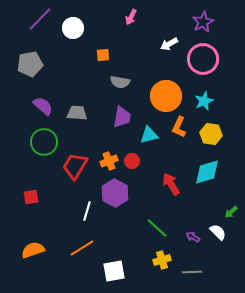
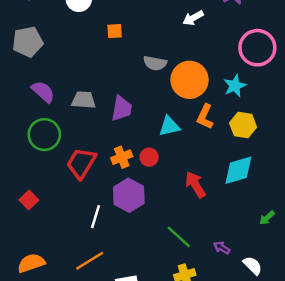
pink circle: (203, 59) -> (257, 48), moved
gray semicircle: (120, 82) -> (155, 63), moved
purple trapezoid: (122, 117) -> (122, 108), moved
red square: (31, 197) -> (29, 200), turned -35
white semicircle: (218, 232) -> (253, 265), moved

